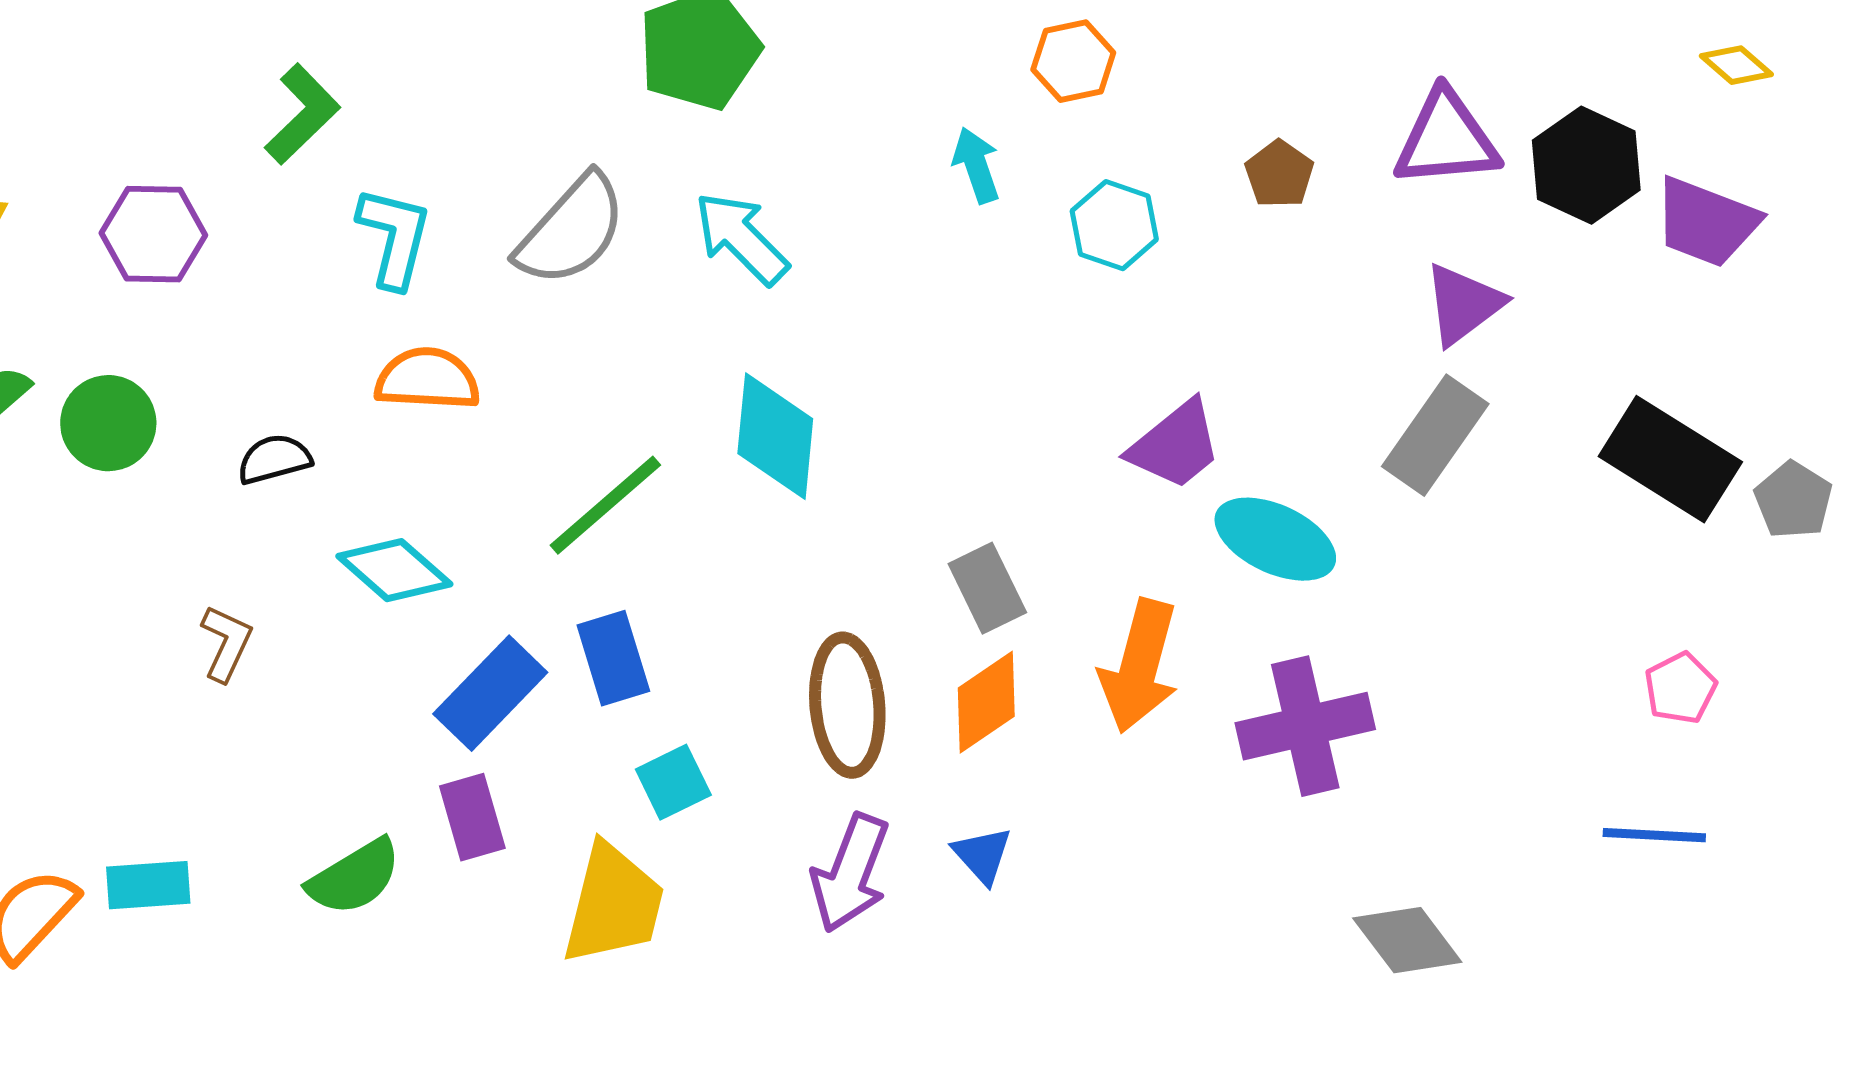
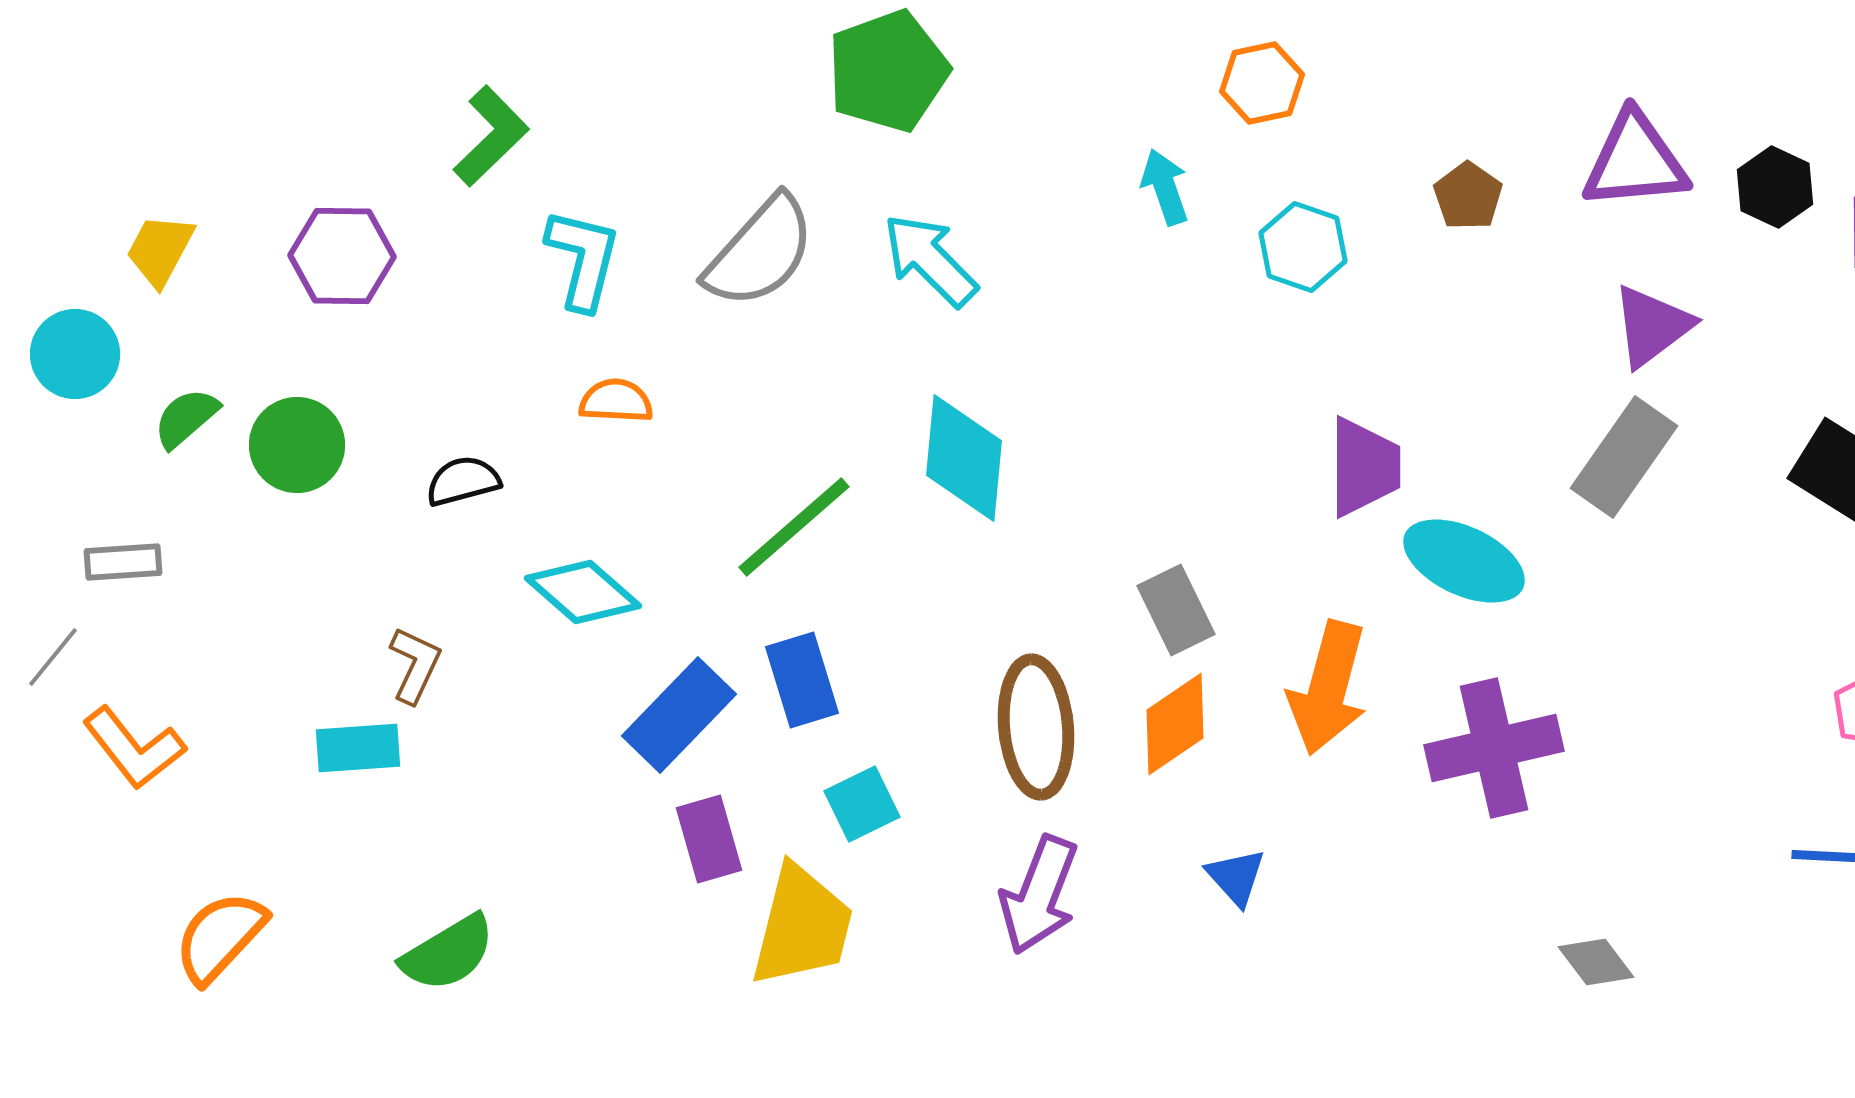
black hexagon: (1586, 165) -> (1775, 187), size x0.7
orange semicircle: (427, 379) -> (616, 401), size x0.7
purple trapezoid: (1175, 445) -> (1364, 467), turned -51
purple rectangle: (472, 817) -> (709, 839), moved
blue triangle: (982, 855) -> (1236, 877), moved
green semicircle: (354, 877) -> (448, 953), moved
cyan rectangle: (148, 885) -> (358, 748), moved
gray diamond: (1407, 940) -> (1596, 962), size x0.7

